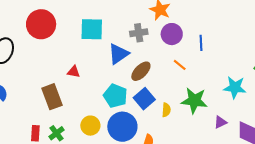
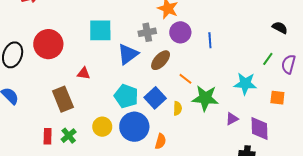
red circle: (41, 24) -> (48, 44), moved
orange line: (180, 65) -> (185, 79), moved
brown ellipse: (141, 71) -> (161, 60), moved

